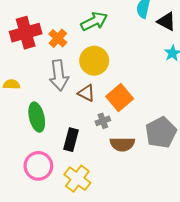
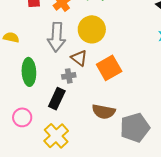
gray cross: (103, 121) -> (69, 76), moved
gray pentagon: (161, 132) -> (135, 128), moved
pink circle: (38, 166) -> (22, 117), size x0.7

